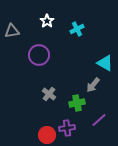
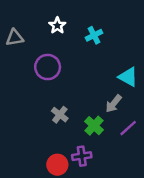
green cross: (77, 103) -> (94, 126), turned -35
purple line: (99, 120) -> (128, 128), moved

